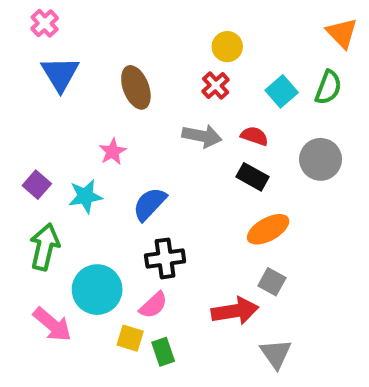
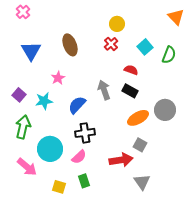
blue triangle: (60, 74) -> (31, 51), moved
green semicircle: (328, 87) -> (169, 55), moved
gray arrow: (202, 136) -> (104, 90), moved, turned -120
gray circle: (321, 159) -> (165, 110), moved
yellow square: (130, 338) -> (59, 187), moved

